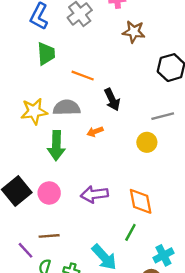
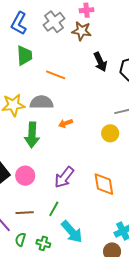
brown star: (134, 32) -> (82, 31), moved
black arrow: (112, 100) -> (100, 62), moved
purple arrow: (94, 194) -> (64, 177), turned -45
green line: (130, 232) -> (54, 209), moved

